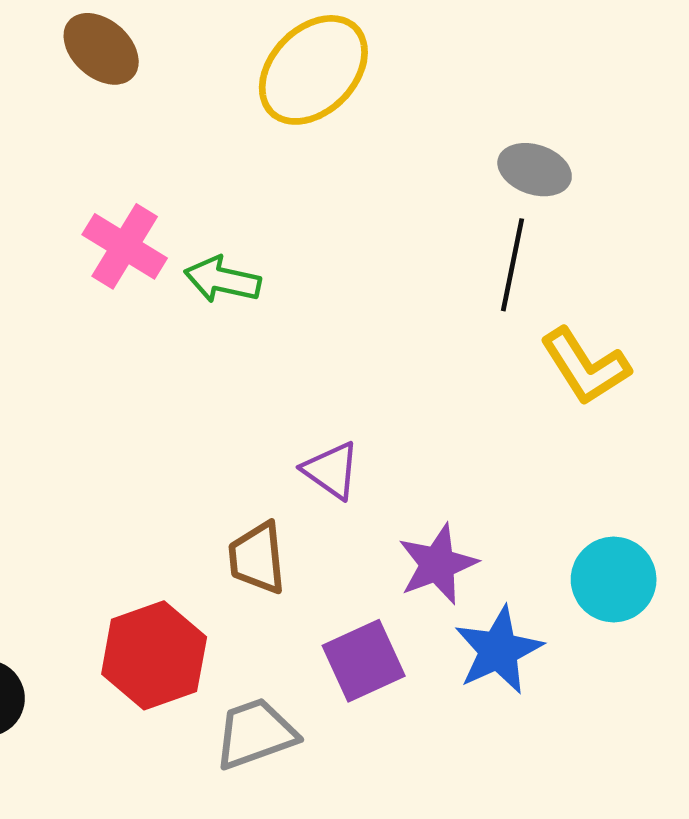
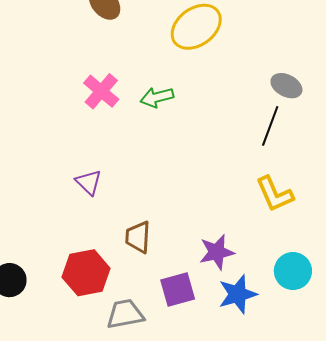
green arrow: (222, 280) -> (157, 97), moved, turned -36
yellow L-shape: (585, 366) -> (275, 194), moved
purple triangle: (331, 470) -> (89, 182), moved

